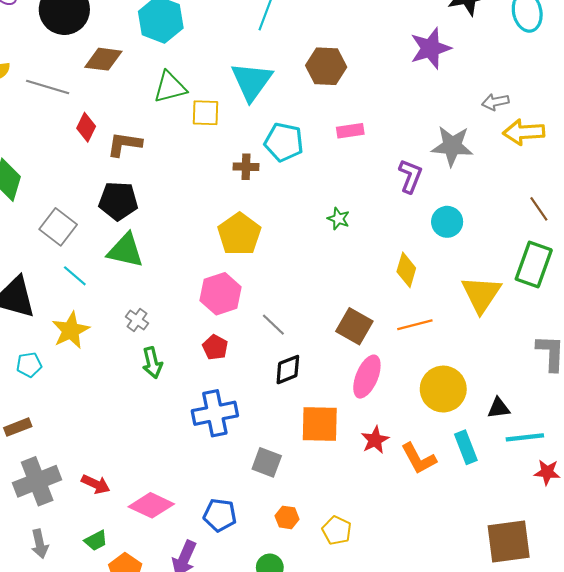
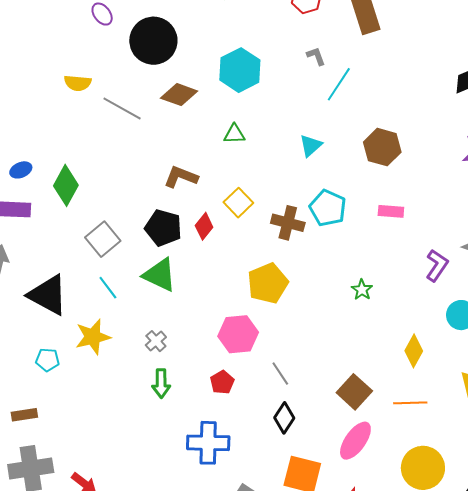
cyan triangle: (252, 81) -> (311, 145), size x0.6
green triangle: (170, 87) -> (234, 134), size x0.7
yellow square: (206, 113) -> (238, 203), moved, turned 32
red diamond: (86, 127) -> (204, 226), moved
brown cross: (246, 167) -> (288, 223), size x1.4
black diamond: (288, 370) -> (284, 418), turned -48

